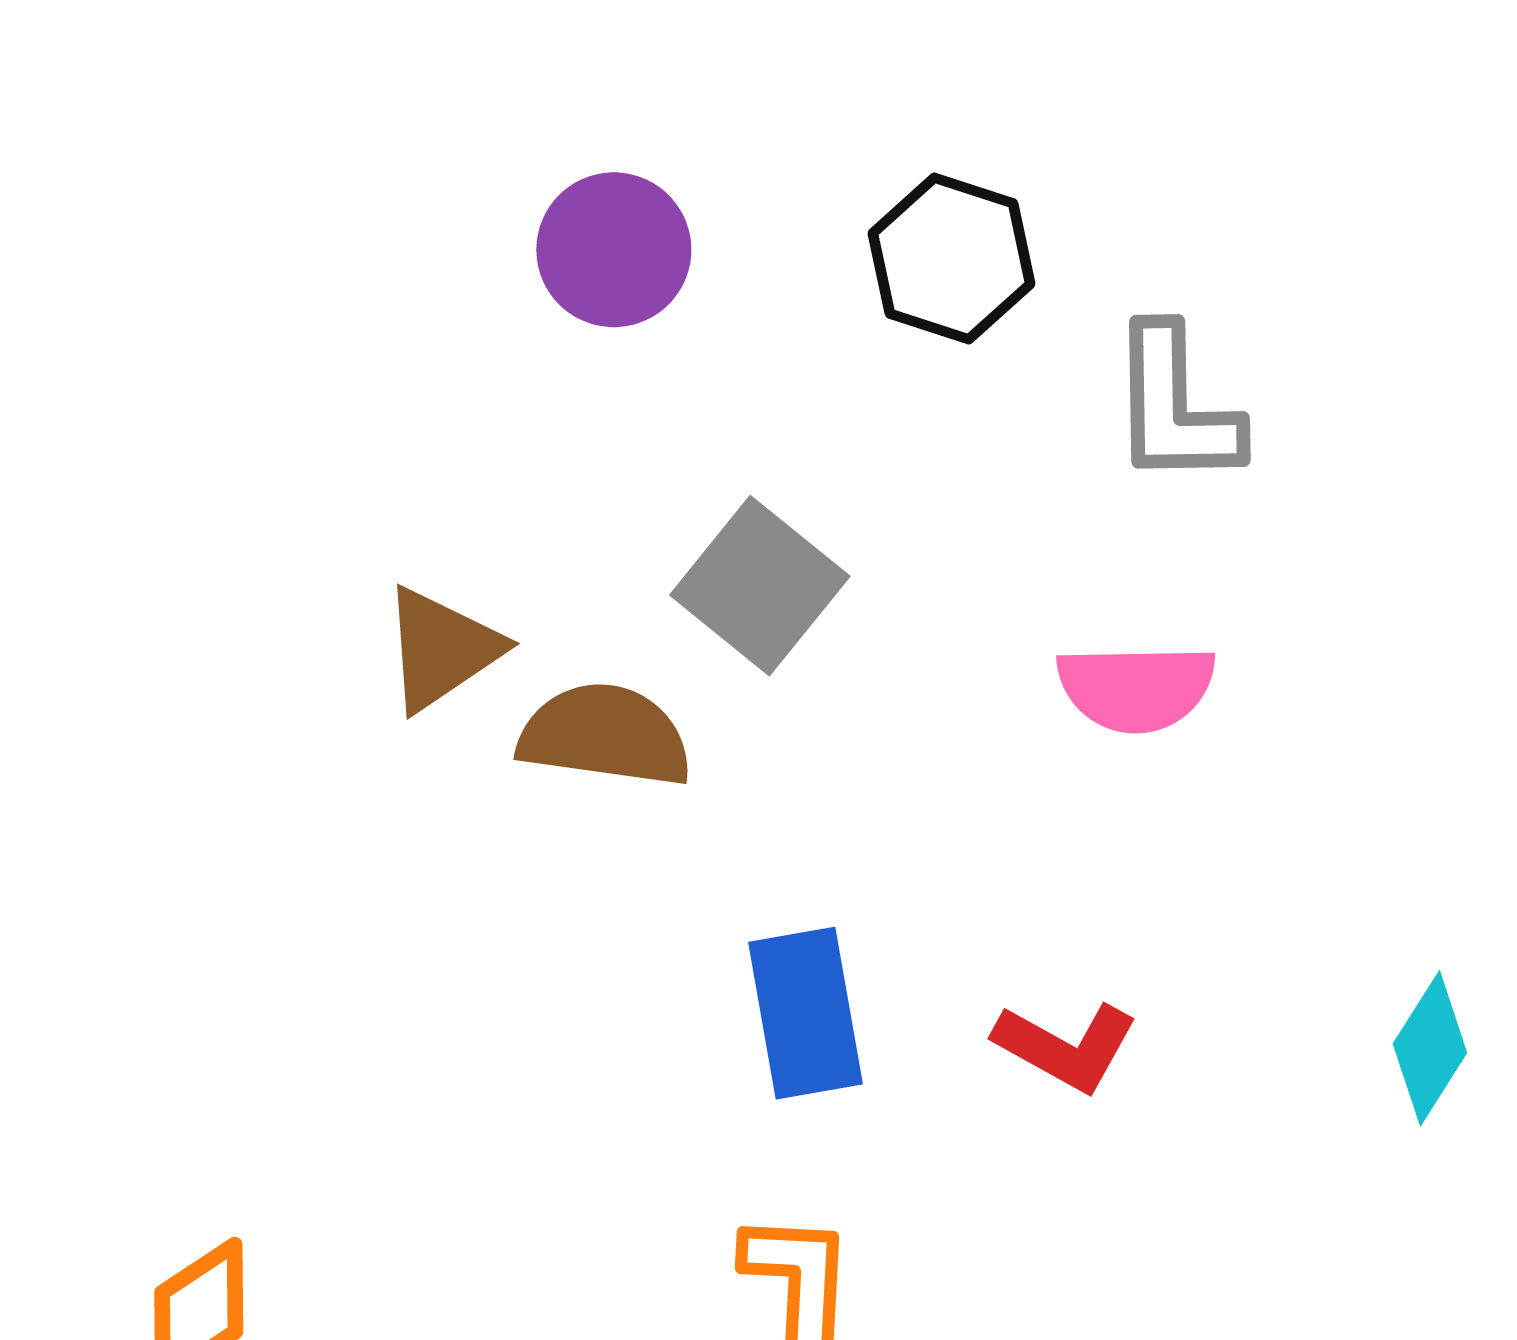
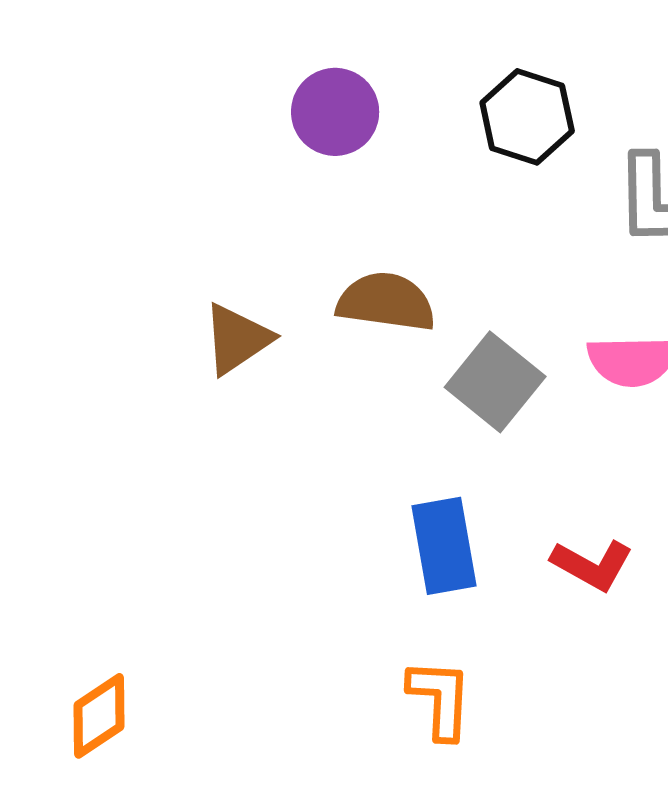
gray square: (760, 586) -> (495, 382), moved
brown semicircle: (605, 735) -> (386, 302), moved

